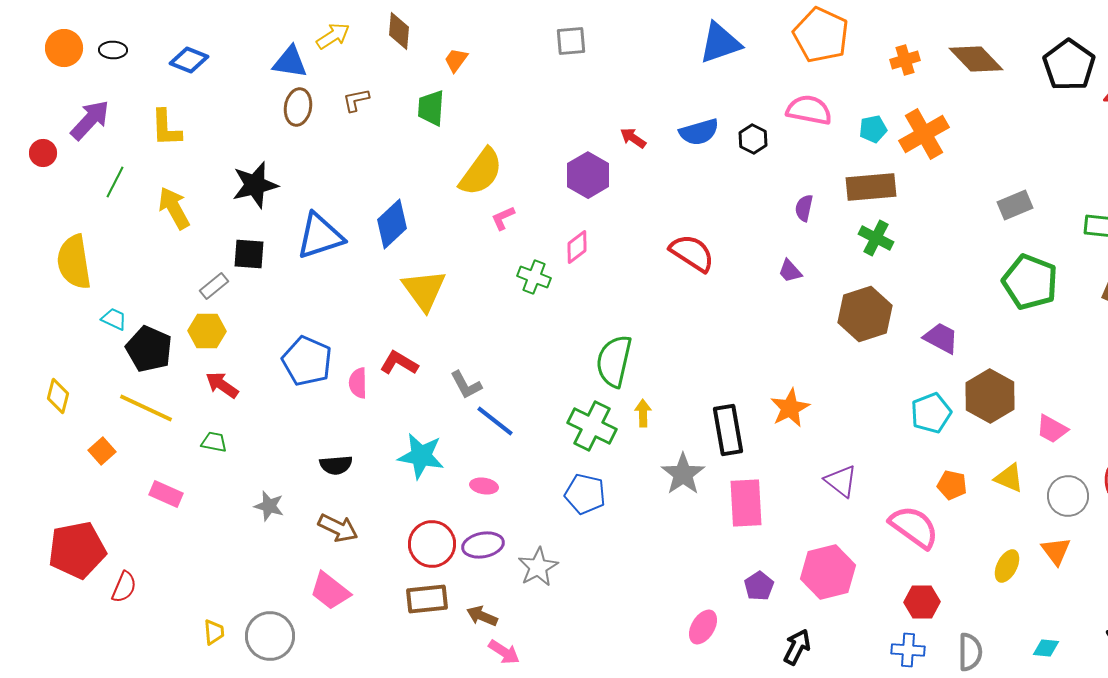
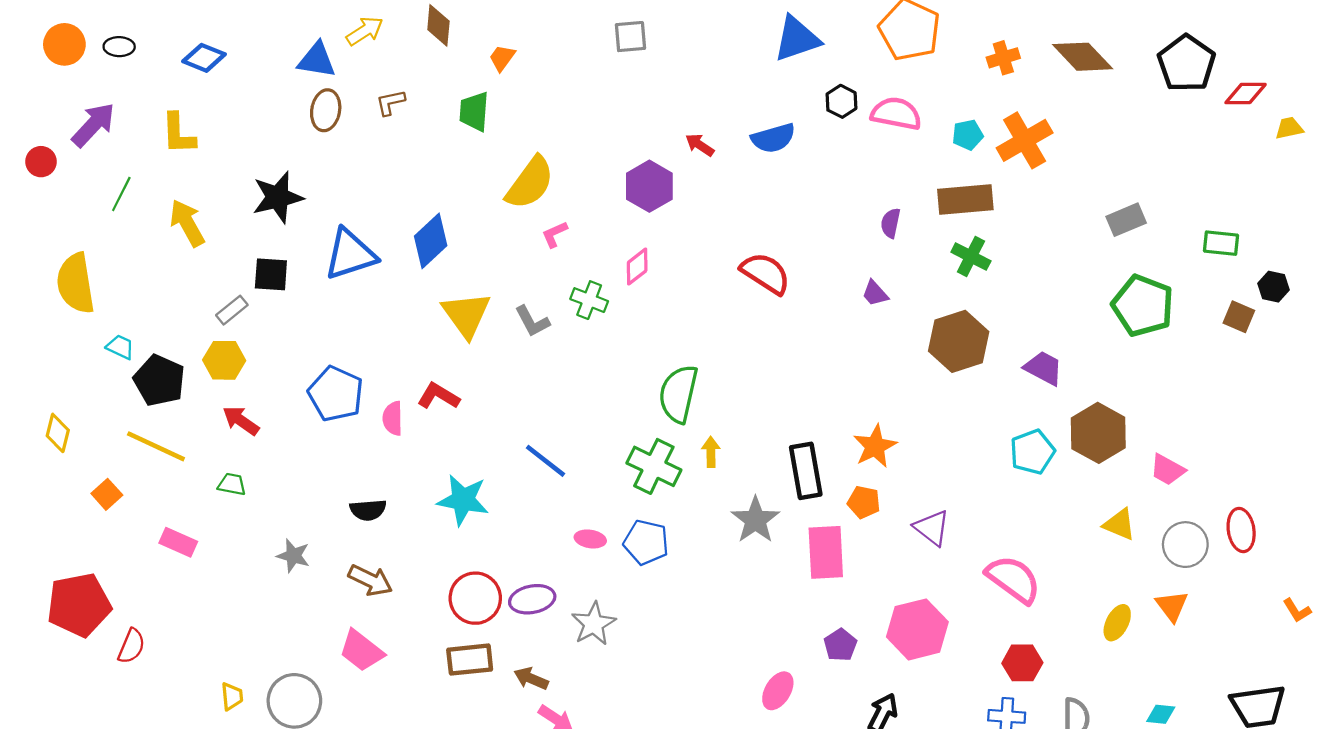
black hexagon: (753, 139) -> (841, 101), moved
gray L-shape: (466, 385) -> (532, 321), moved
orange pentagon: (952, 485) -> (864, 502), moved
pink ellipse: (484, 486) -> (590, 539), moved

